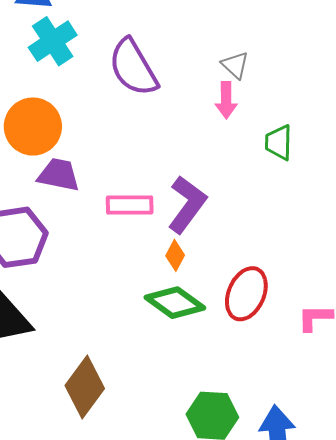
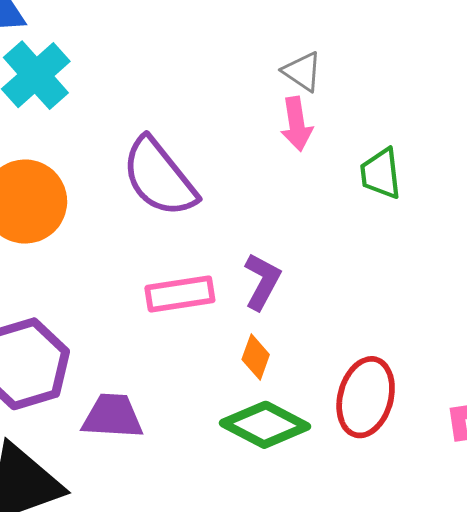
purple semicircle: (133, 67) -> (159, 177), moved
purple trapezoid: (59, 175) -> (113, 416), moved
purple L-shape: (187, 204) -> (262, 281), size x0.7

